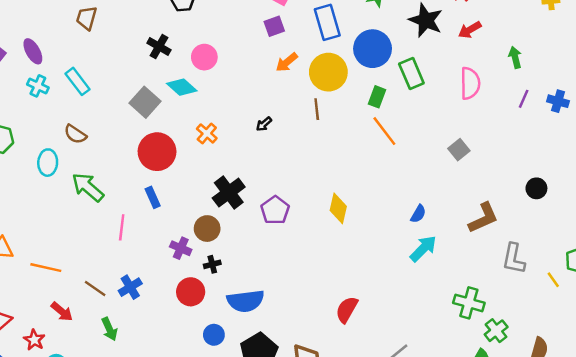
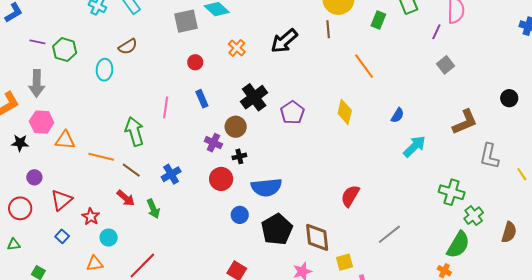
purple line: (524, 99) -> (436, 32), moved
gray square: (145, 102) -> (186, 21), turned 35
black arrow: (264, 124) -> (284, 41), size x2.0
orange line: (384, 131) -> (364, 66), moved
brown semicircle: (75, 134) -> (128, 47), turned -66
red circle: (157, 152) -> (195, 62), size x0.5
green arrow: (88, 187) -> (134, 131), moved, turned 32
blue rectangle: (153, 197) -> (202, 99), moved
blue semicircle: (418, 214) -> (397, 115), moved
pink line: (122, 227) -> (166, 107), moved
brown line: (95, 289) -> (131, 170), moved
red arrow: (62, 312) -> (126, 198), moved

